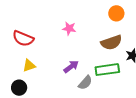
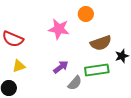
orange circle: (116, 13) -> (86, 14), moved
pink star: (69, 28) -> (59, 29), size x1.5

